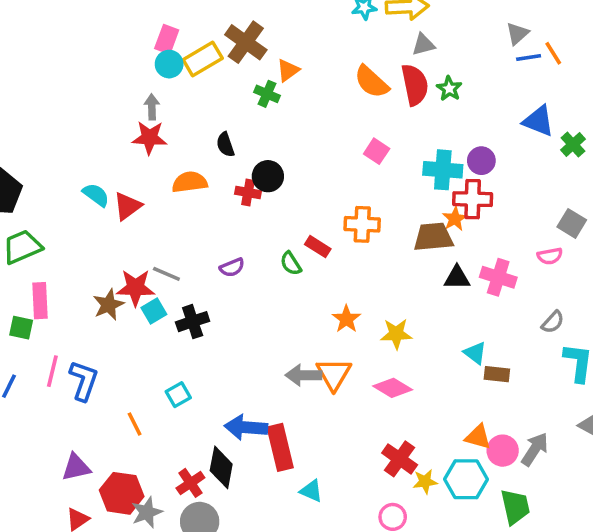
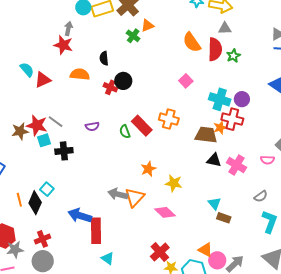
red rectangle: (318, 247) -> (142, 126), size x1.5
cyan square: (178, 395) -> (47, 189), turned -32
black diamond: (221, 467) -> (35, 203), moved

